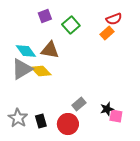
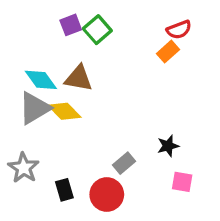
green square: (71, 25) -> (97, 30), moved
black star: (107, 109) -> (168, 146), moved
gray star: (18, 118) -> (24, 168), moved

